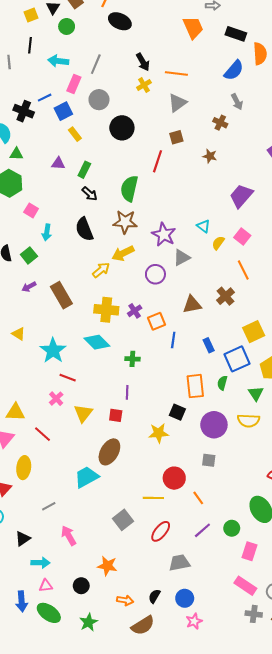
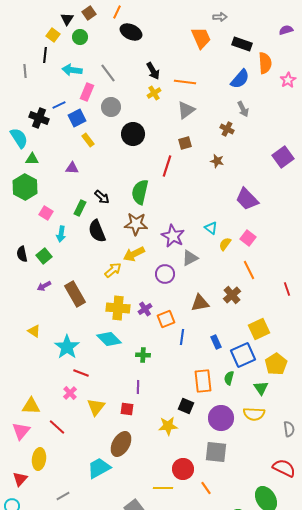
yellow square: (31, 15) -> (53, 35), moved, turned -32
gray line: (96, 64) -> (108, 73), turned -60
green rectangle: (84, 170) -> (80, 208), moved
purple trapezoid: (241, 196) -> (247, 199), turned -85
gray square: (209, 460) -> (216, 452), size x1.6

